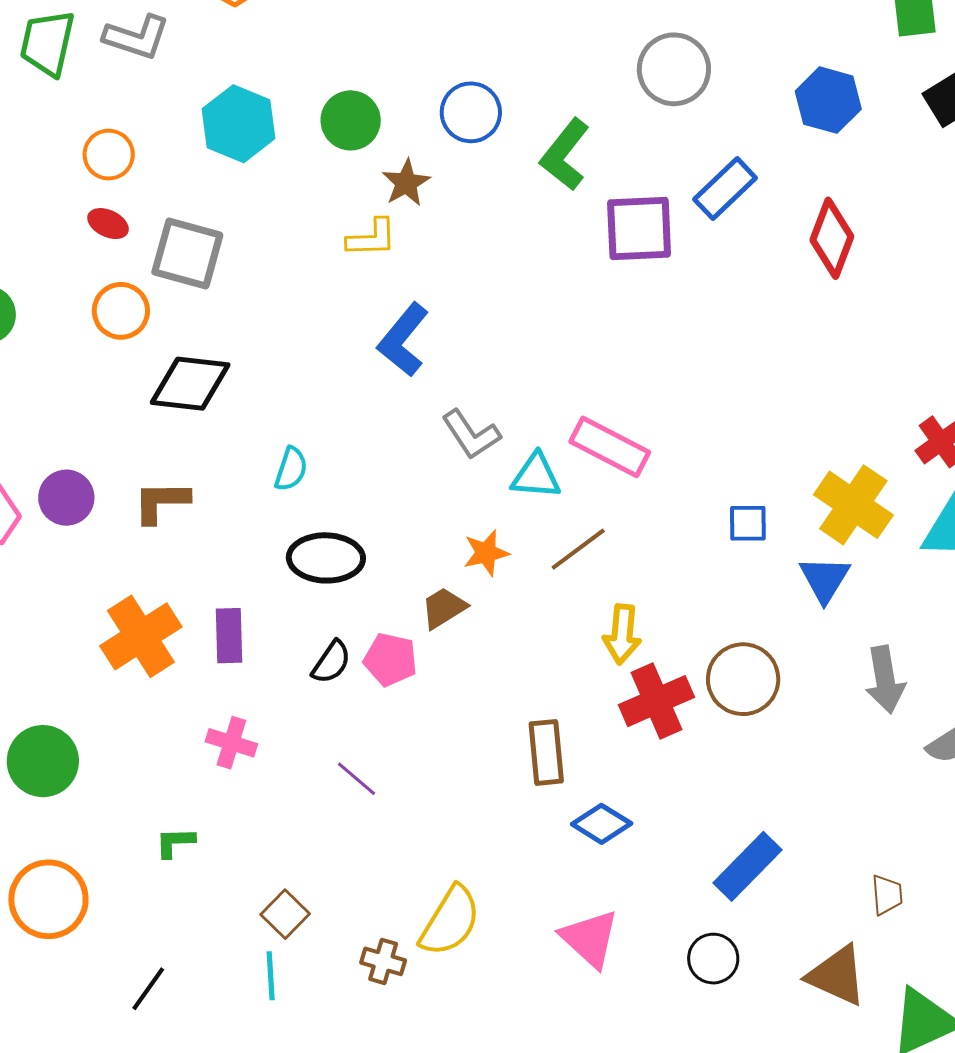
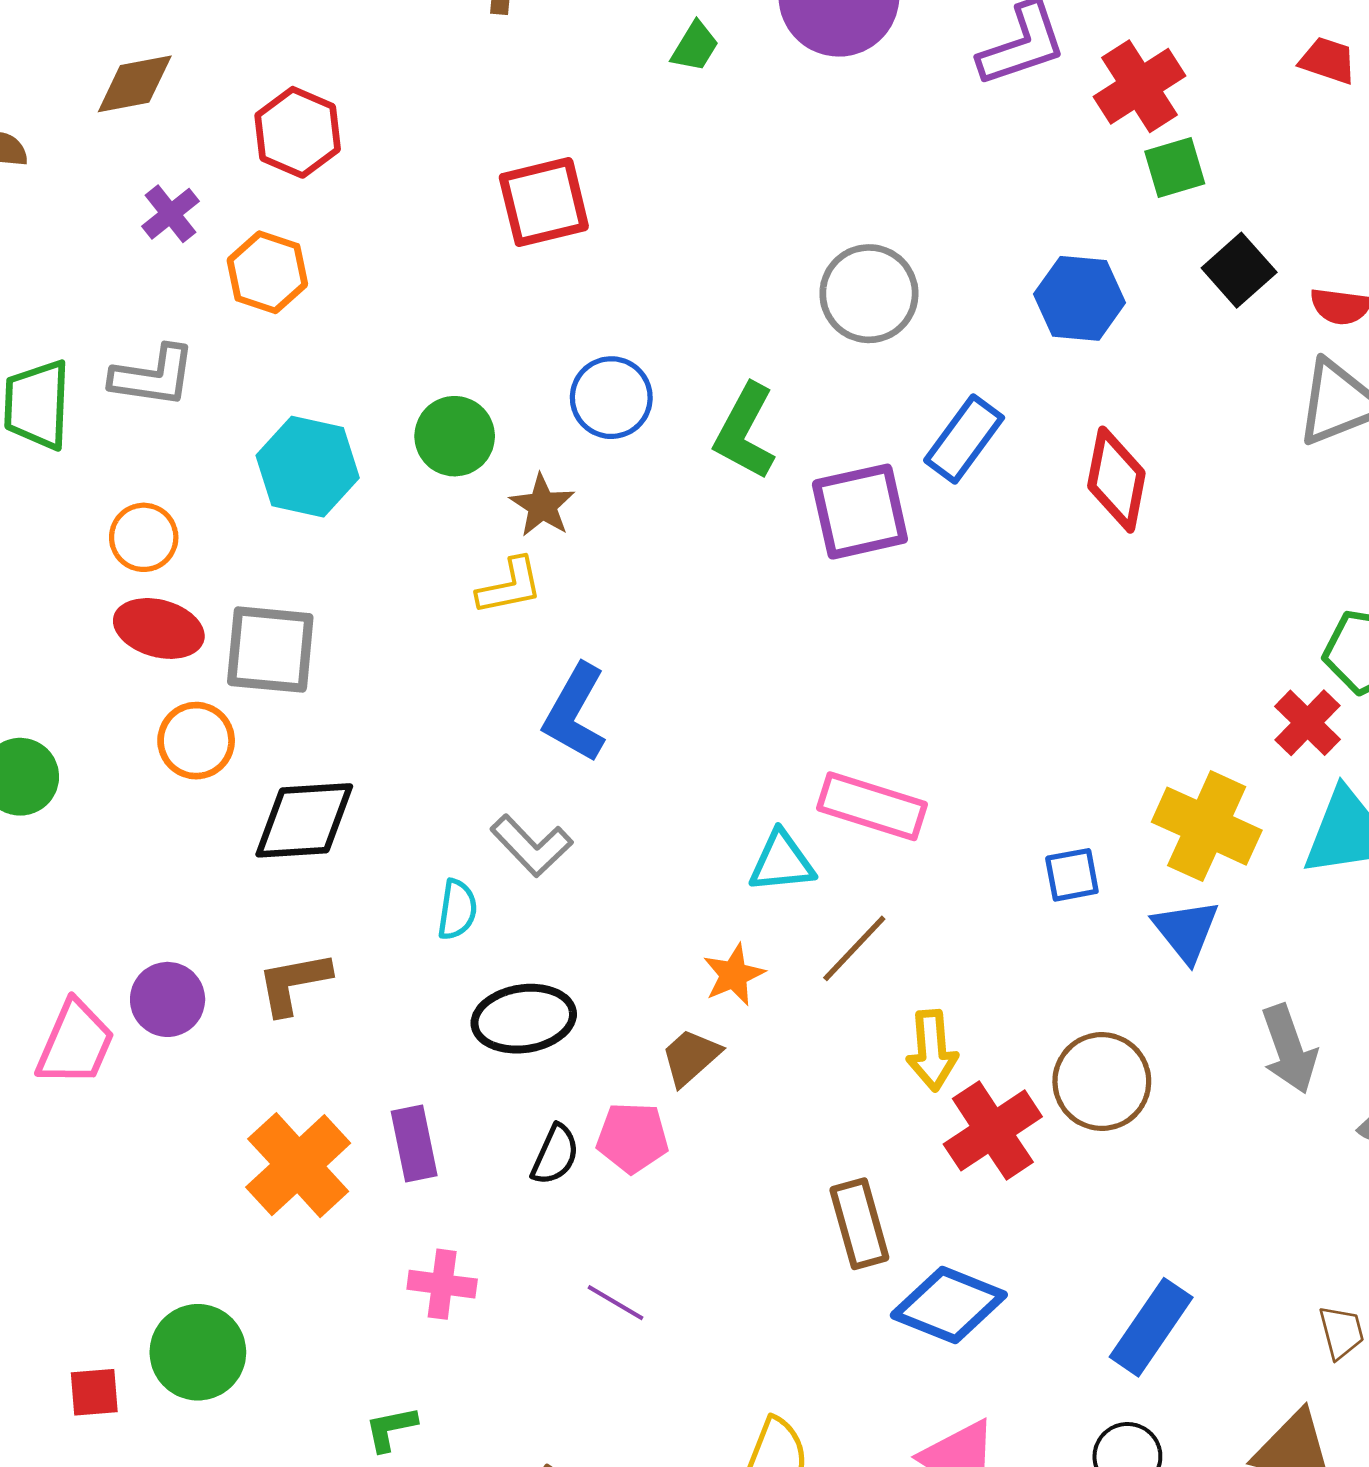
red ellipse: (108, 224) -> (159, 628), size x1.6
gray L-shape: (471, 434) -> (531, 846), moved
blue diamond: (602, 824) -> (949, 1305), size x1.4

